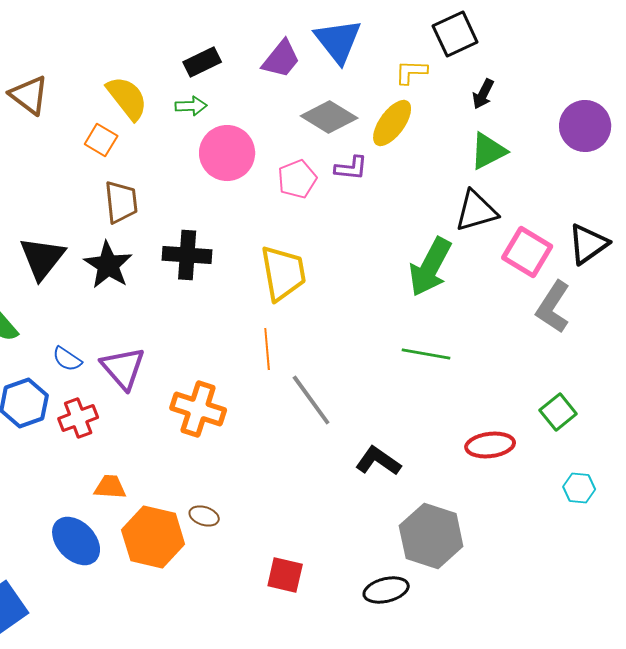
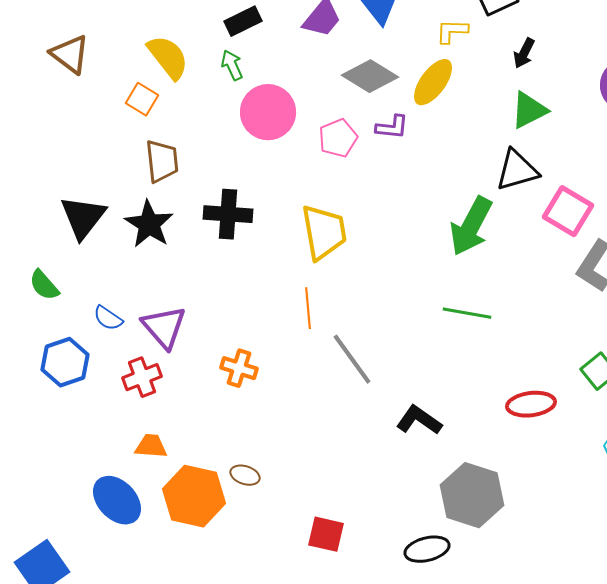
green arrow: (191, 106) -> (232, 65), turned -112
orange cross: (198, 409) -> (239, 368), size x0.7
red cross: (78, 418) -> (142, 377), moved

